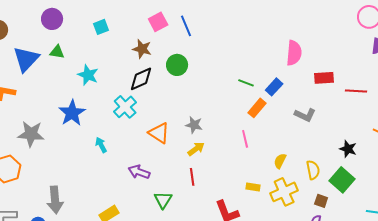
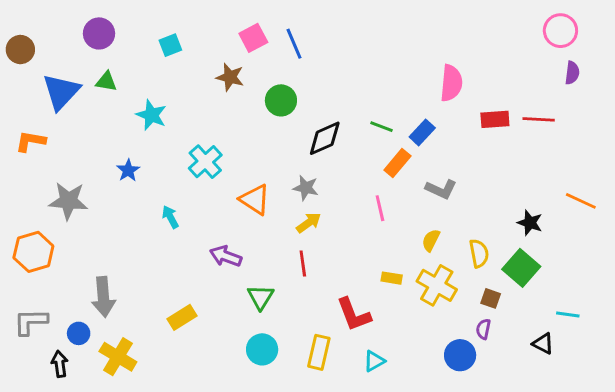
black diamond: (141, 79) -> (325, 138), moved
red line: (356, 91) -> (539, 119), moved
blue star: (72, 113) -> (128, 170), size x0.6
gray L-shape: (305, 115) -> (441, 189), moved
yellow cross: (284, 192) -> (437, 285), turned -36

